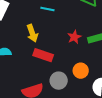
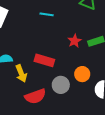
yellow arrow: (32, 33) -> (21, 73), moved

